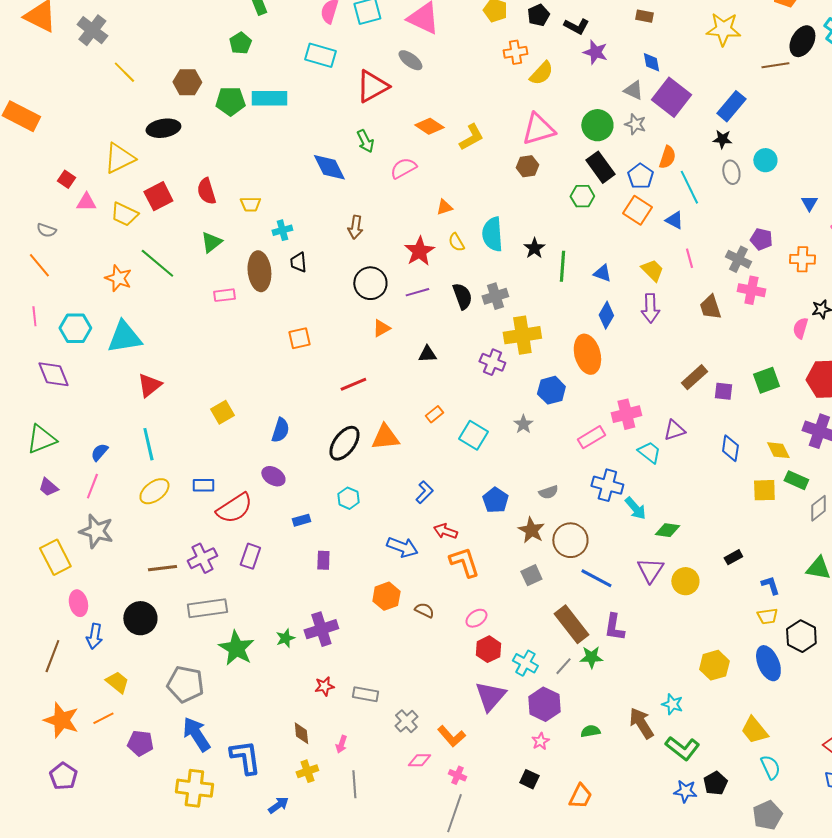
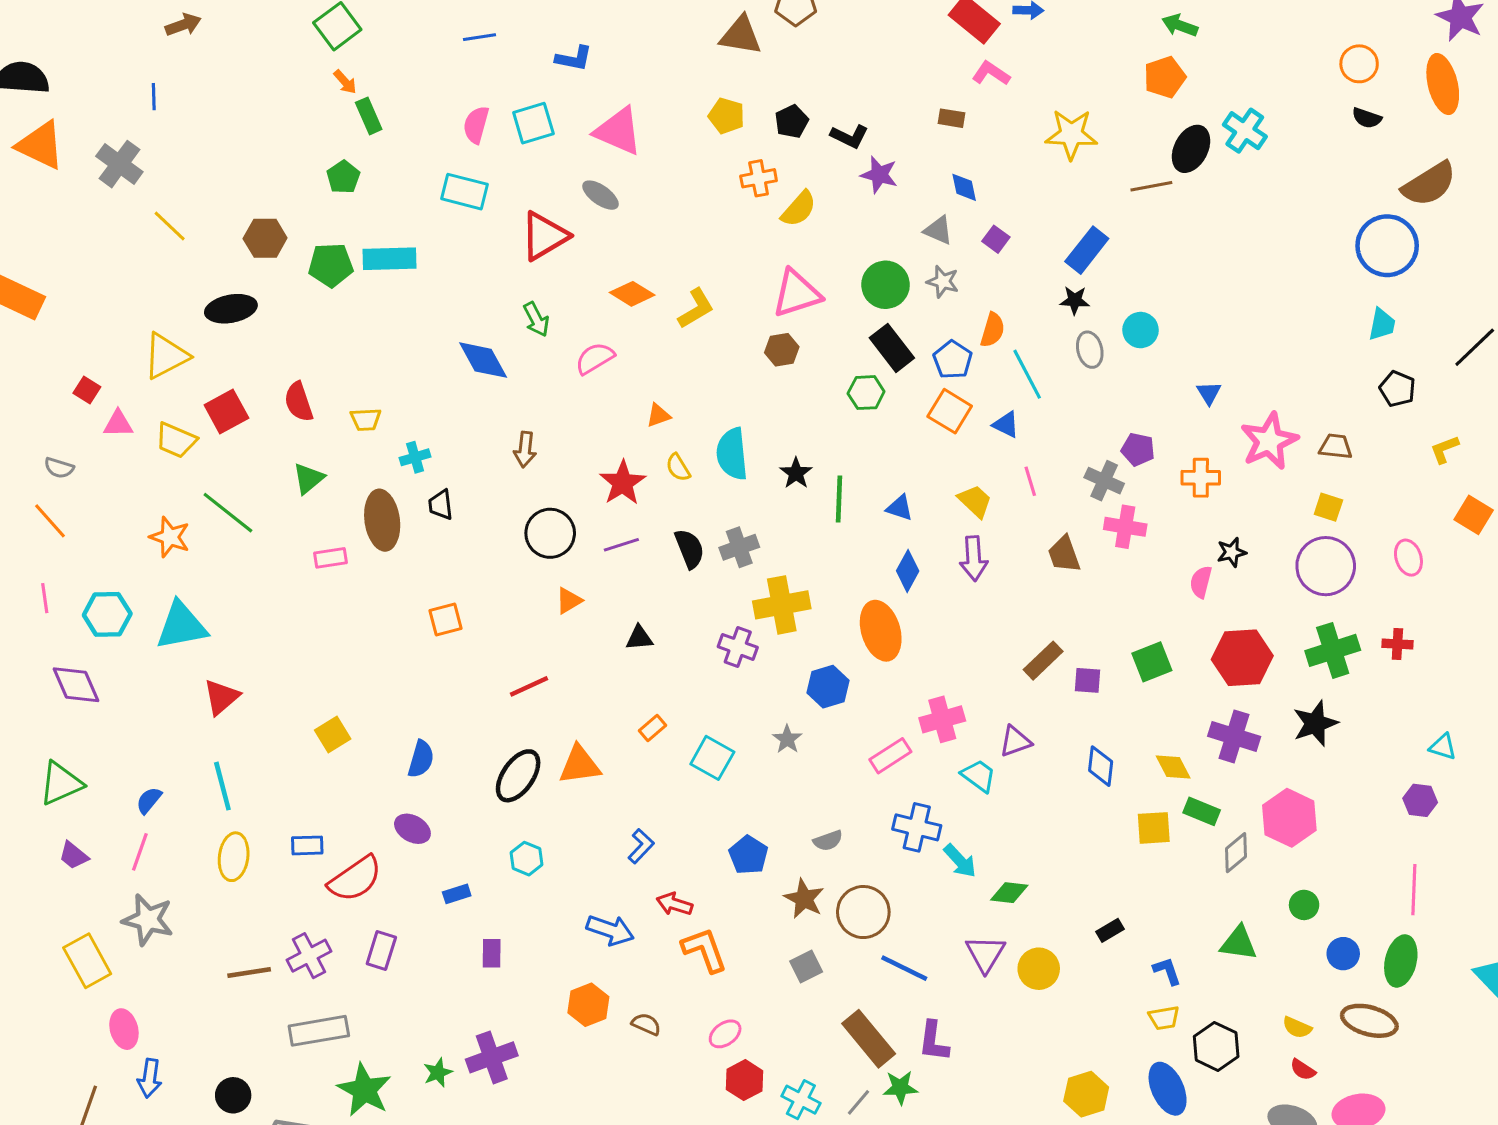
purple square: (671, 97) -> (996, 239), size x0.5
yellow ellipse: (154, 491) -> (234, 857), turned -44
black circle: (140, 618) -> (233, 1095), moved, size x0.7

